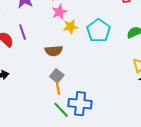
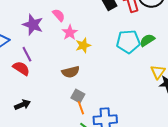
cyan pentagon: (99, 31) -> (128, 42), moved, turned -30
purple line: (23, 32) -> (27, 54), moved

